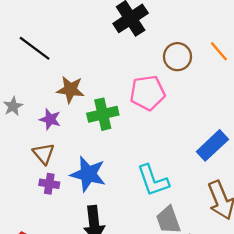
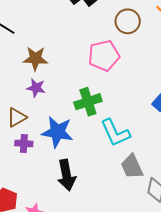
green cross: (103, 114) -> (88, 102), moved
purple star: (50, 119) -> (36, 88), moved
brown triangle: (44, 154) -> (17, 117), turned 45

